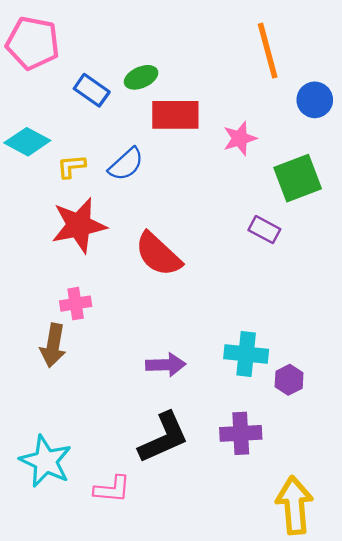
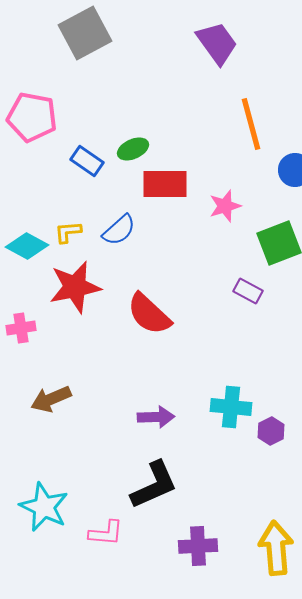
cyan diamond: (27, 142) -> (27, 246), moved
pink cross: (76, 304) -> (21, 328), moved
brown arrow: (53, 345) -> (51, 399), turned 57
purple cross: (241, 433) -> (198, 546), moved

